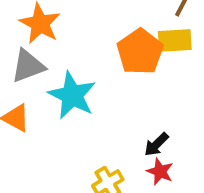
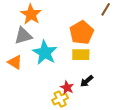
yellow rectangle: (175, 40) -> (81, 55), moved
red star: (160, 171) -> (67, 88), moved

